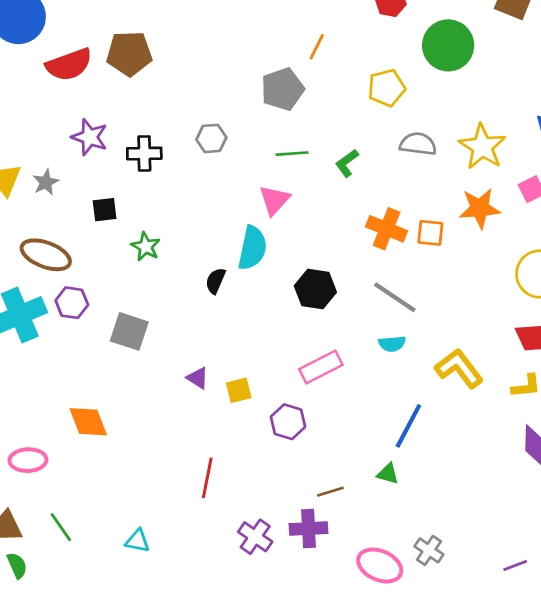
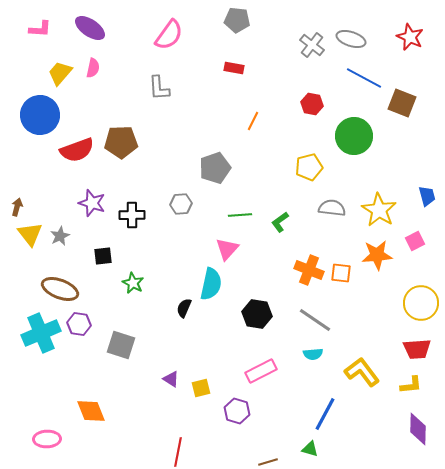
orange line: (317, 47) -> (253, 121), moved
gray pentagon: (283, 89) -> (215, 168), moved

